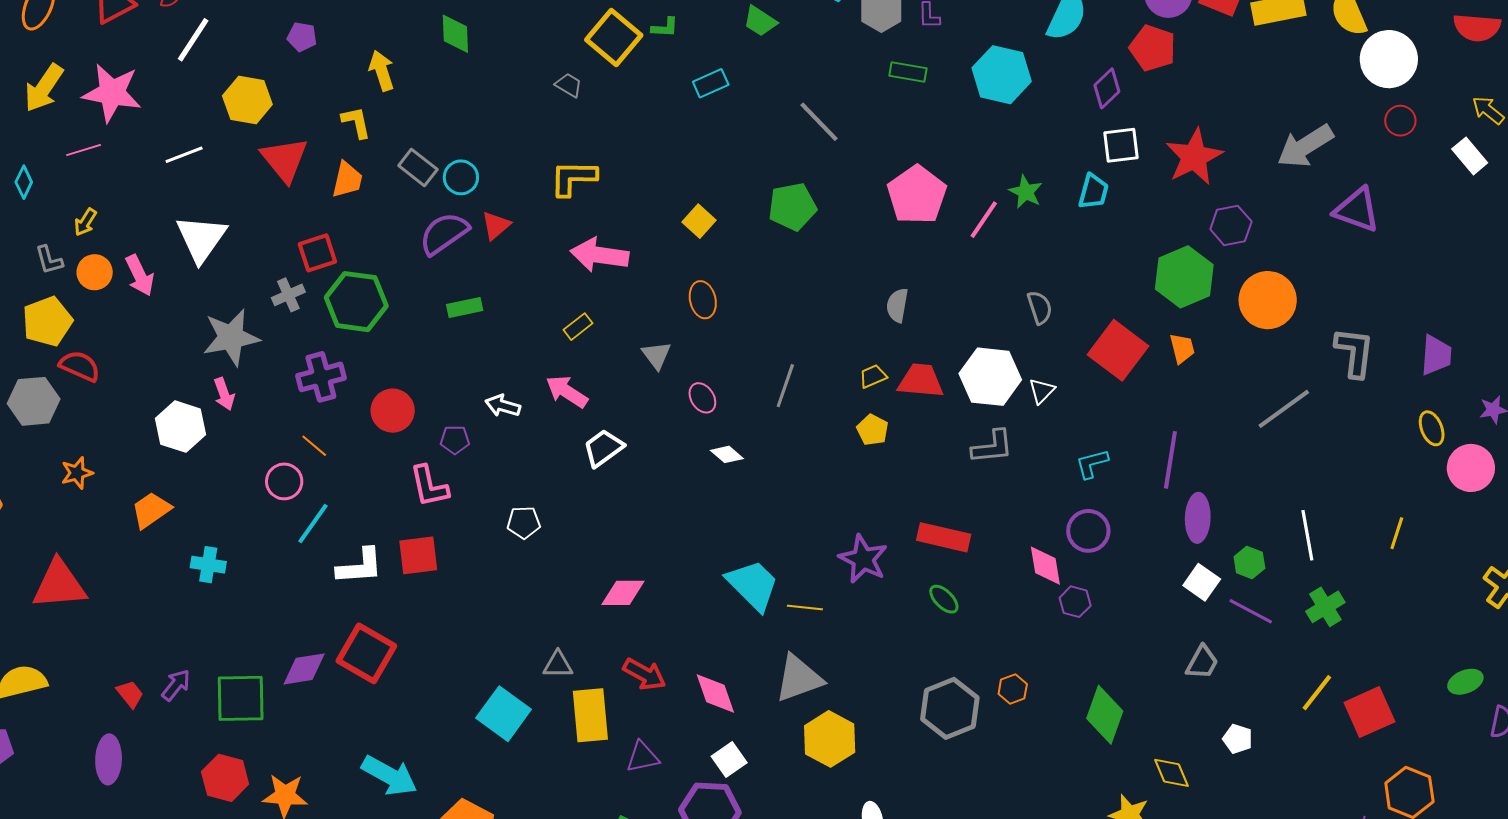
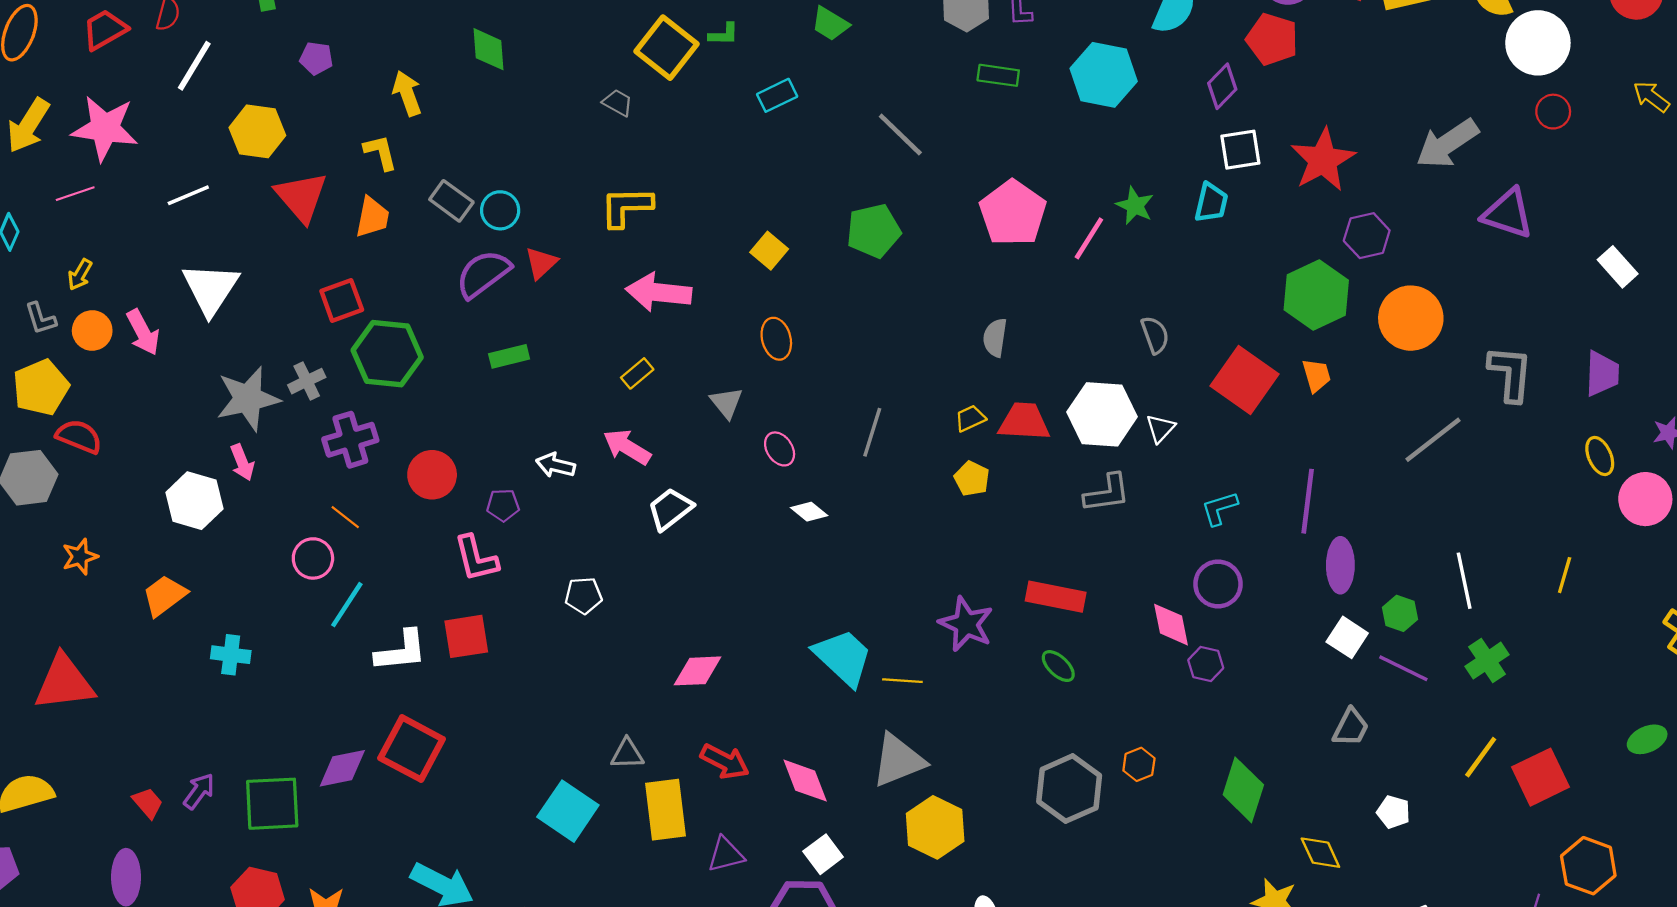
white rectangle: (1470, 156) -> (1618, 267), moved
gray cross: (288, 295) -> (307, 381), moved

